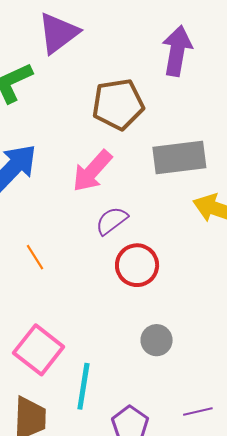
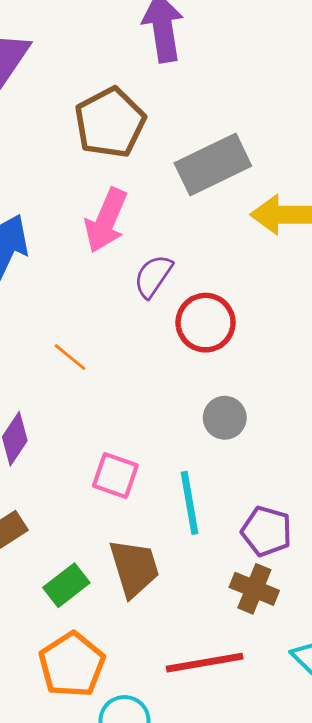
gray circle: (157, 340) -> (225, 418), moved
pink square: (39, 350) -> (115, 475), size x0.7

